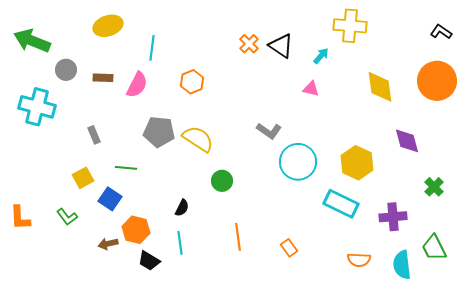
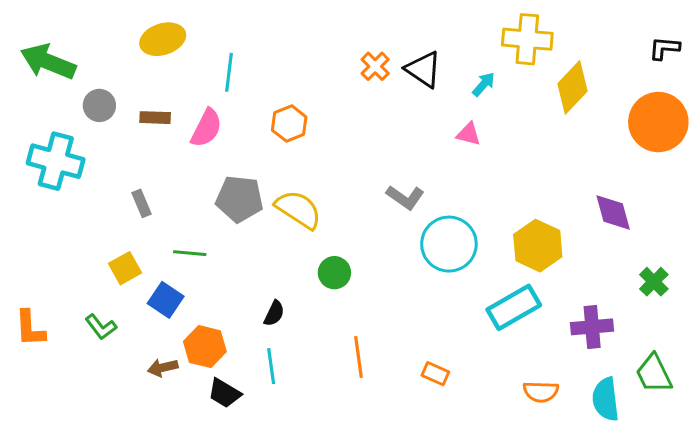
black L-shape: (441, 32) -> (664, 48), turned -30
yellow diamond: (380, 87) -> (572, 87), moved, turned 52
cyan rectangle: (341, 204) -> (514, 307), turned -56
orange rectangle: (289, 248) -> (435, 374), turned -30

